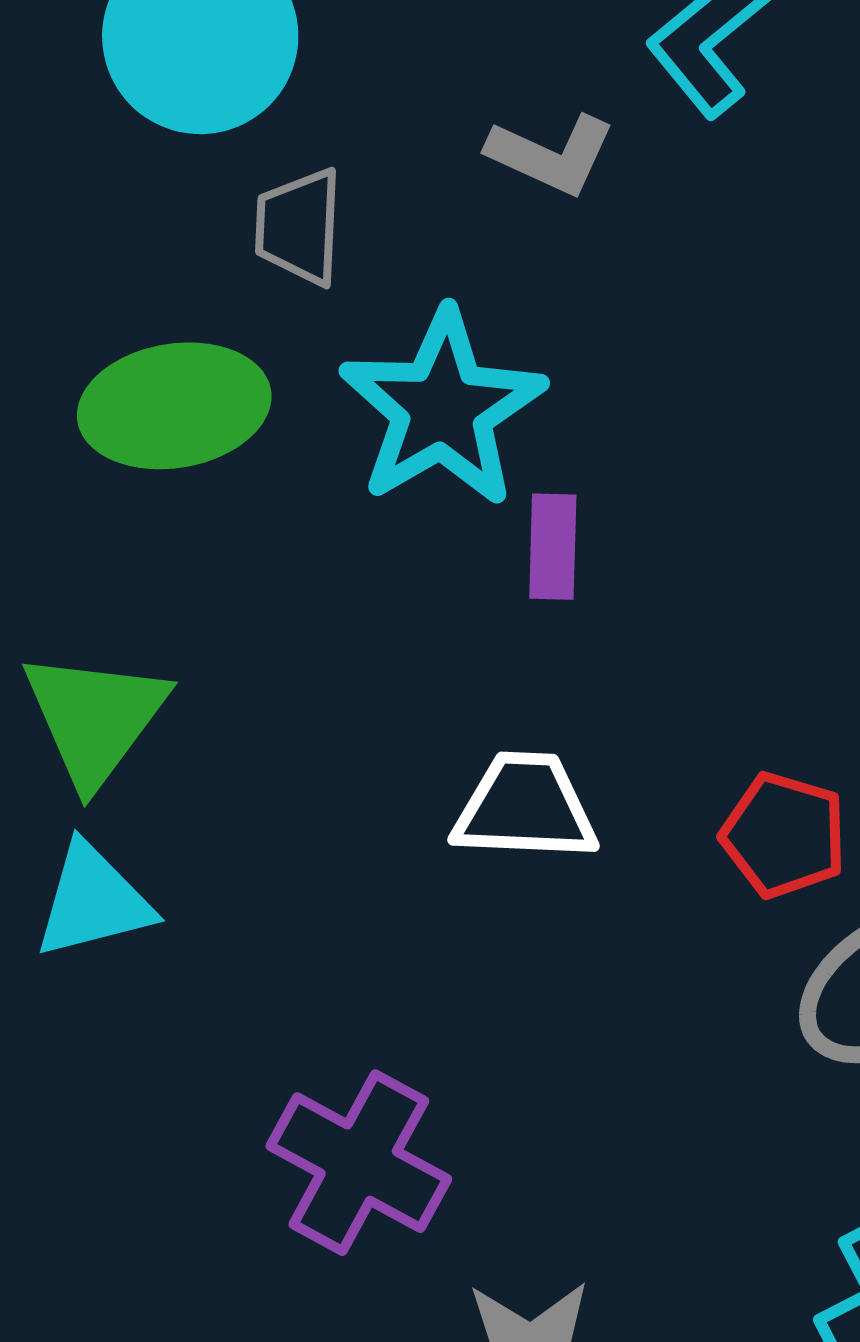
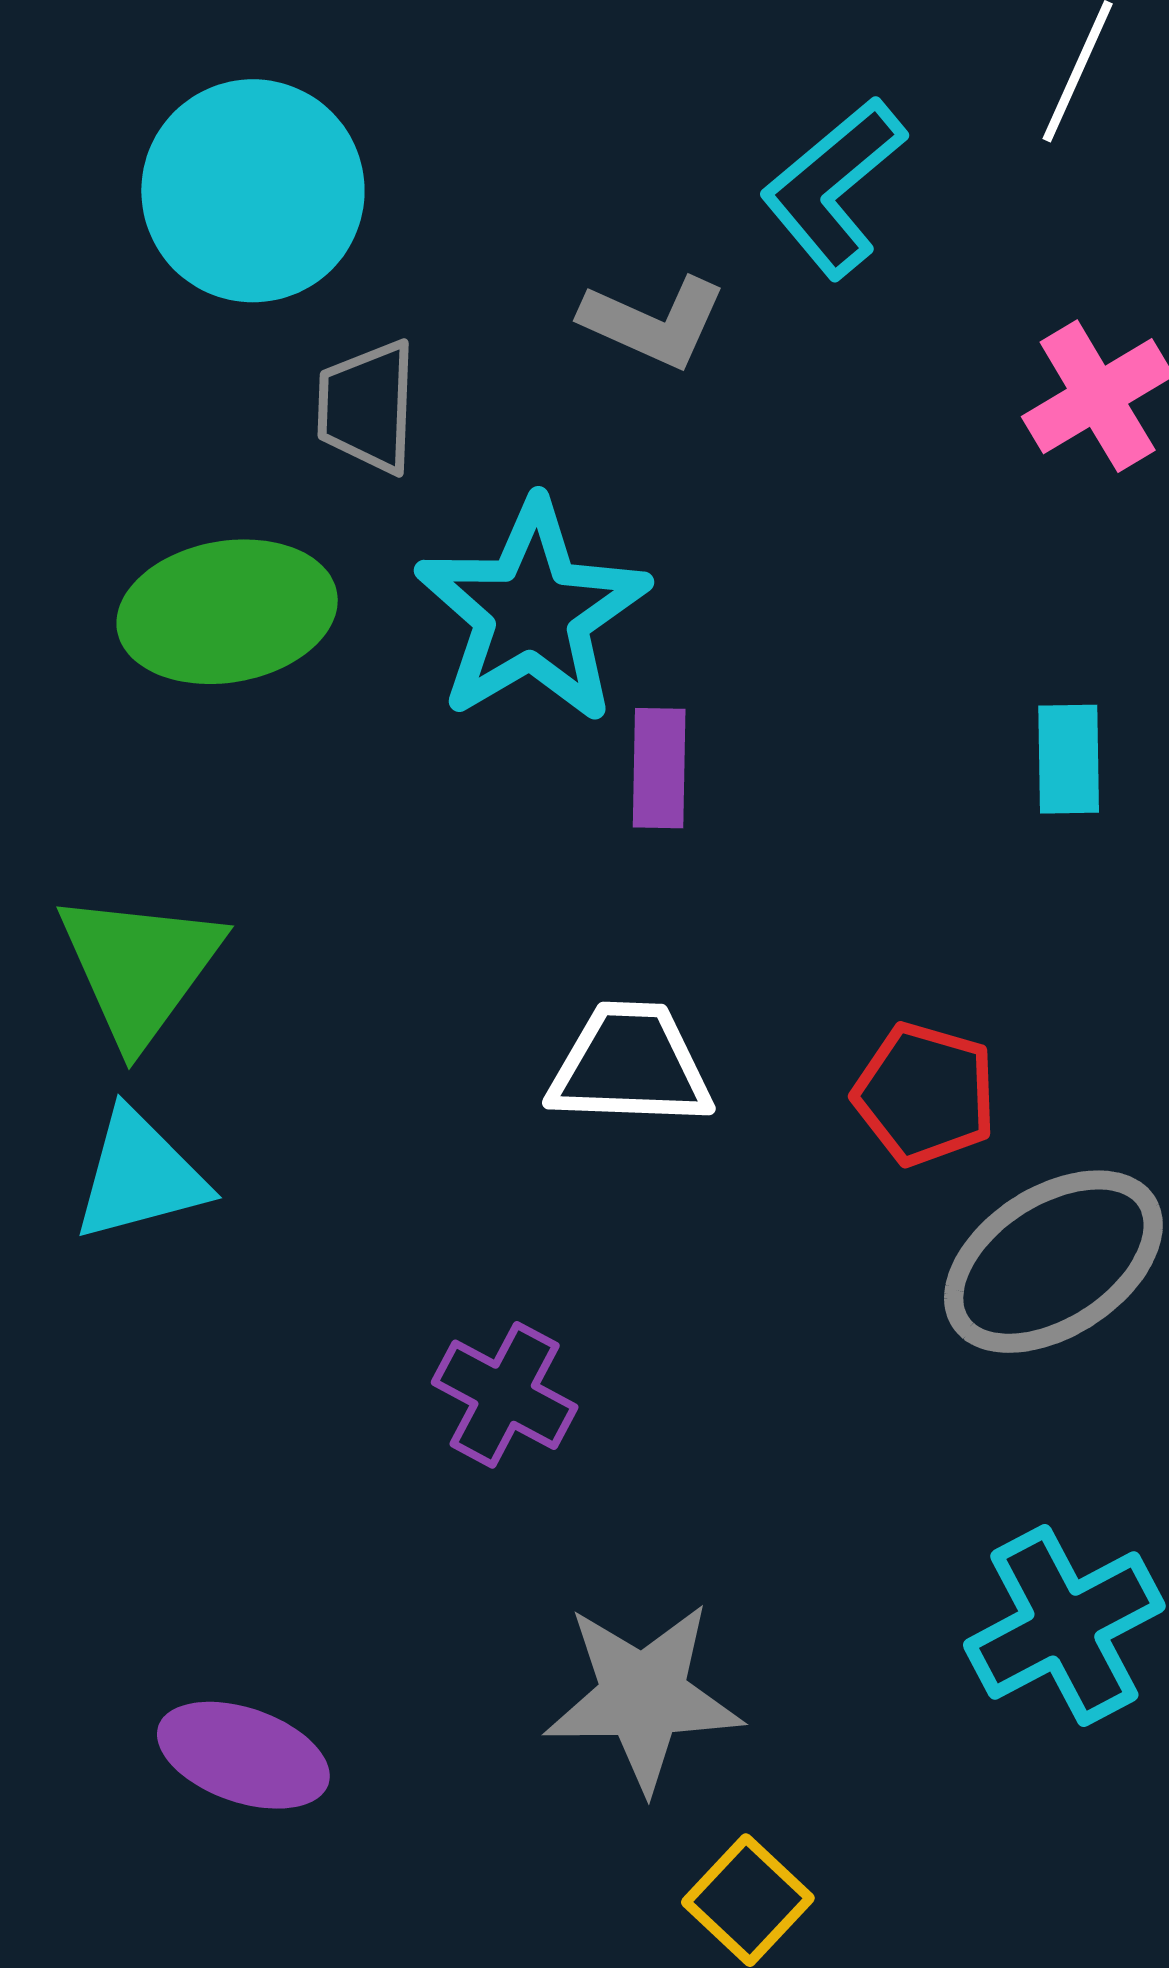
purple cross: (359, 1163) -> (505, 1395), moved, size x0.7

